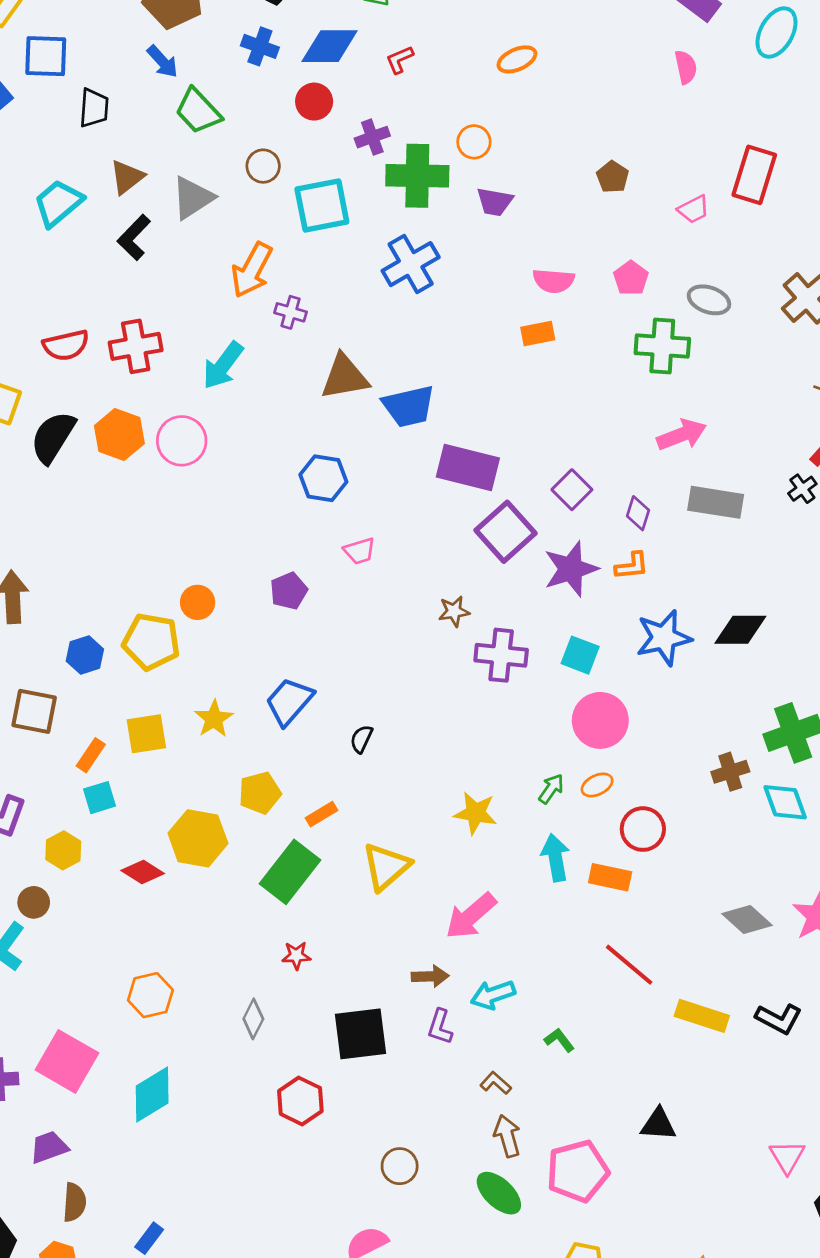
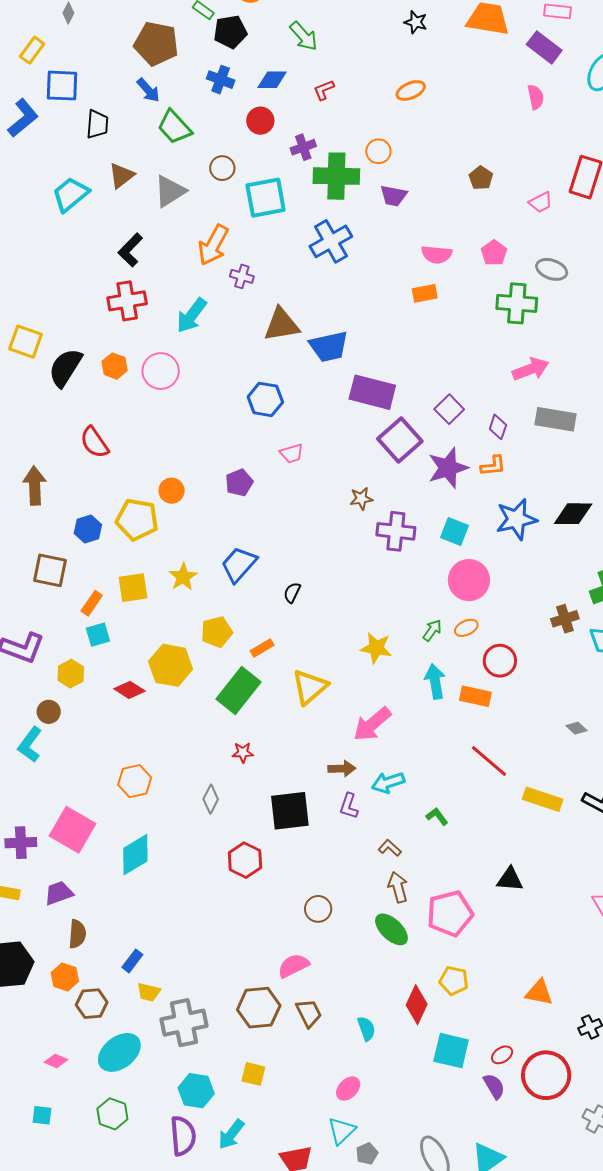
blue diamond: (330, 46) -> (272, 80), size x0.7
black L-shape: (134, 237) -> (130, 250), moved
red semicircle: (66, 345) -> (94, 442), moved, turned 68
orange hexagon: (119, 435) -> (115, 366), size x0.7
gray diamond: (747, 919) -> (576, 728), size x0.6

